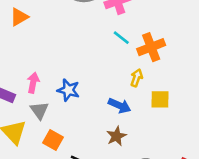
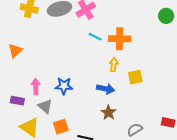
orange triangle: (19, 17) -> (15, 51), moved
orange cross: (151, 47) -> (120, 39), turned 35
orange square: (53, 140) -> (61, 127), turned -35

